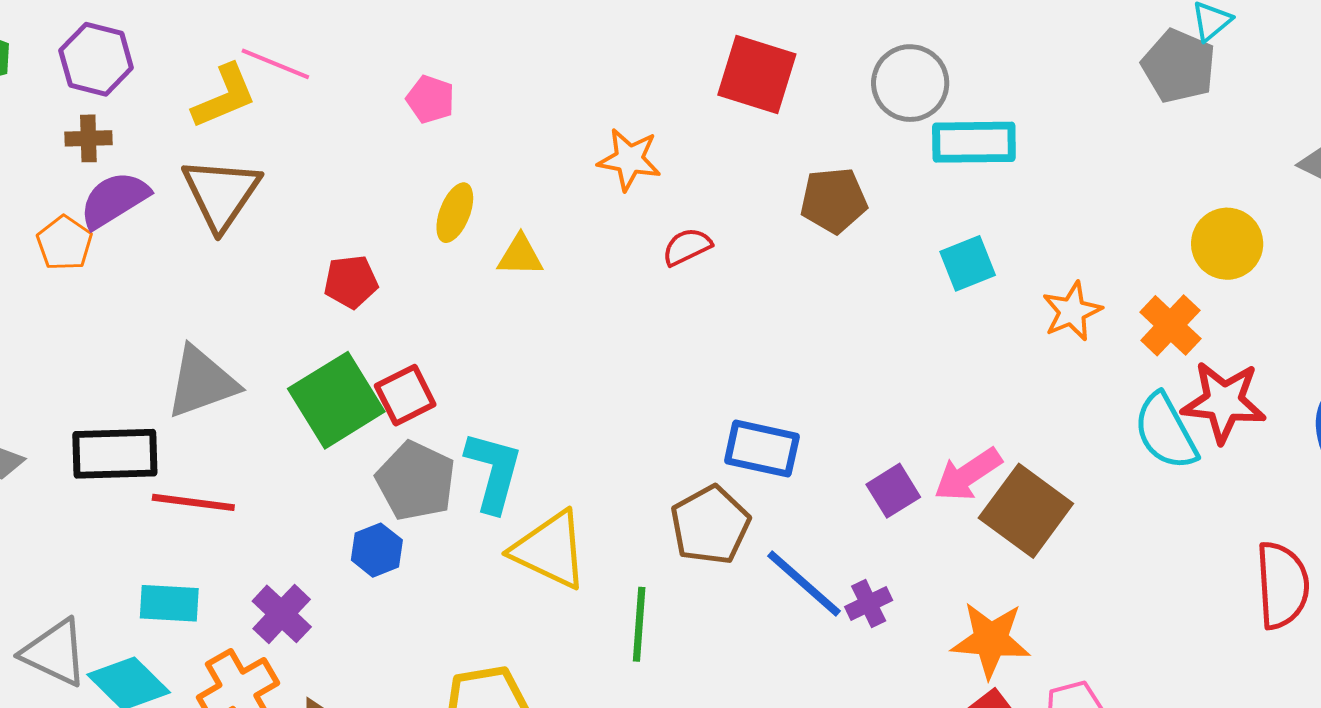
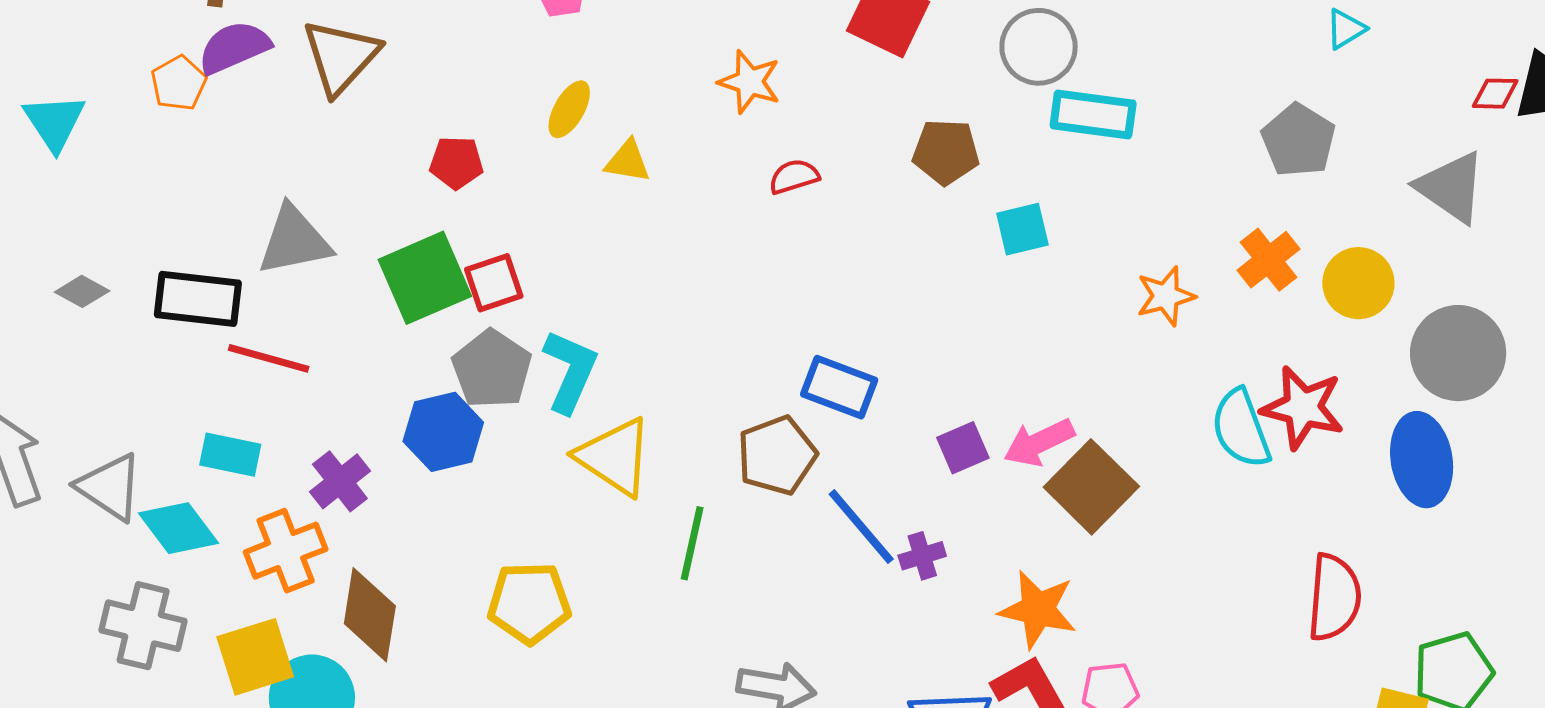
gray pentagon: (1179, 66) -> (1298, 140), moved
yellow circle: (1227, 244) -> (1358, 283), moved
cyan square: (968, 263) -> (1022, 229), moved
orange cross: (1170, 325) -> (1269, 260), moved
blue hexagon: (377, 550) -> (443, 432), size x1.5

